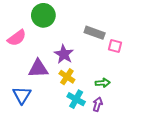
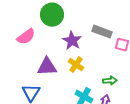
purple star: (64, 54) -> (72, 41), moved
yellow cross: (67, 77) -> (76, 65), moved

